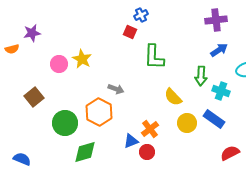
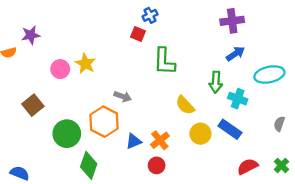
blue triangle: (131, 141) -> (134, 141), moved
green diamond: (85, 152) -> (89, 165), turned -55

